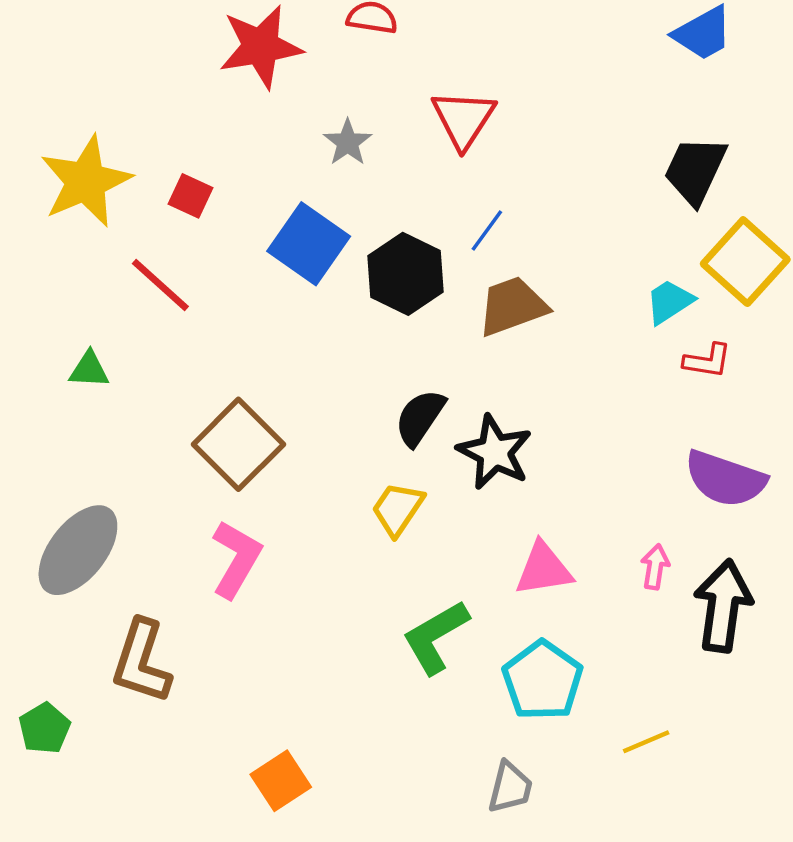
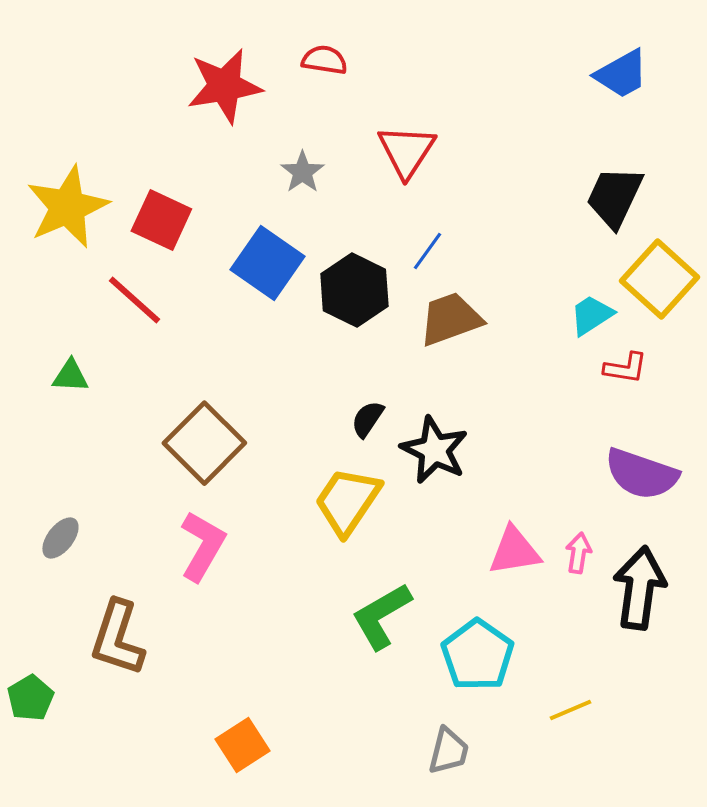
red square: (190, 196) -> (161, 220), size x1.5
black semicircle: (420, 418) -> (367, 419), size x0.7
yellow trapezoid: (398, 509) -> (347, 501), size x1.4
gray ellipse: (78, 550) -> (60, 538), size x0.5
pink triangle: (544, 569) -> (514, 551), moved

